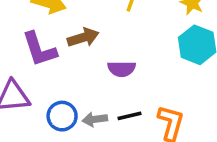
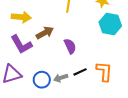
purple semicircle: (121, 69) -> (70, 46), turned -105

